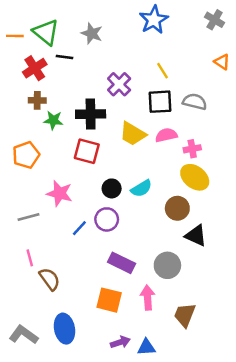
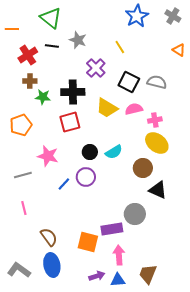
blue star: (154, 20) -> (137, 16), moved
green triangle: (46, 32) -> (51, 18), moved
gray star: (92, 33) -> (78, 40), moved
yellow line: (162, 71) -> (120, 47), moved
black square: (160, 102) -> (129, 82), turned 30
red square: (87, 151) -> (70, 122), turned -30
purple rectangle: (122, 263) -> (112, 229), moved, turned -35
brown semicircle: (50, 279) -> (49, 237), moved
pink arrow: (148, 298) -> (119, 255), moved
brown trapezoid: (185, 315) -> (148, 274), moved

